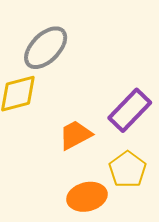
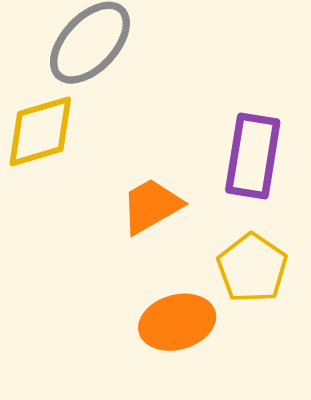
purple rectangle: (130, 110) -> (253, 156), turned -33

